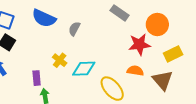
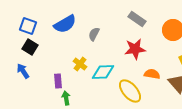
blue semicircle: (44, 18) -> (65, 24), turned -55
red star: (139, 44) -> (135, 49), moved

